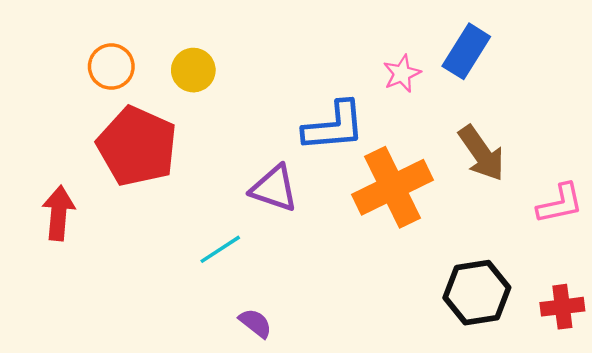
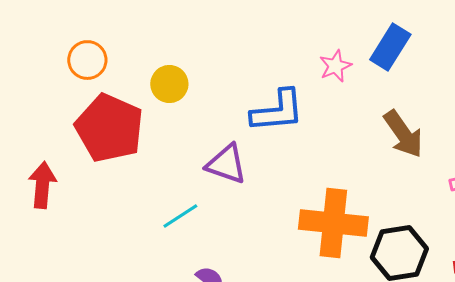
yellow circle: (193, 70) -> (169, 84), moved
orange cross: (392, 187) -> (333, 223), moved, turned 32

